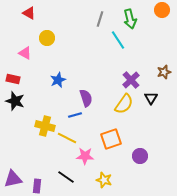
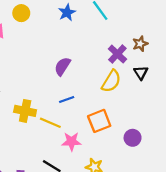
brown star: (164, 72) -> (140, 44), moved
blue star: (58, 80) -> (67, 13), moved
purple semicircle: (86, 98) -> (62, 66), moved, turned -126
blue line: (75, 115) -> (67, 99), moved

